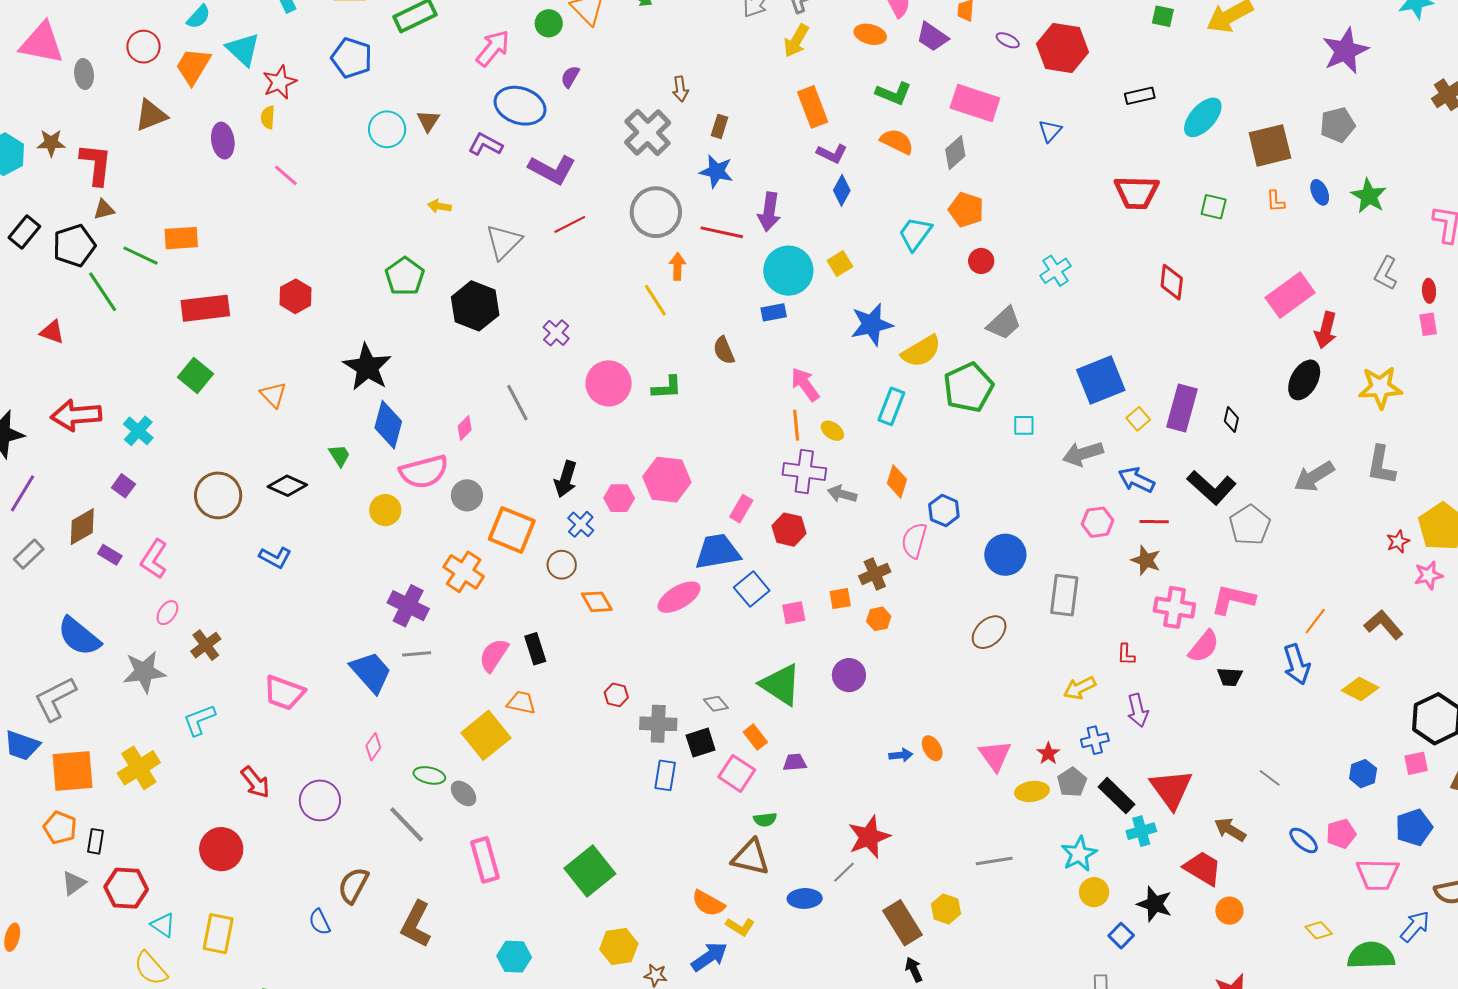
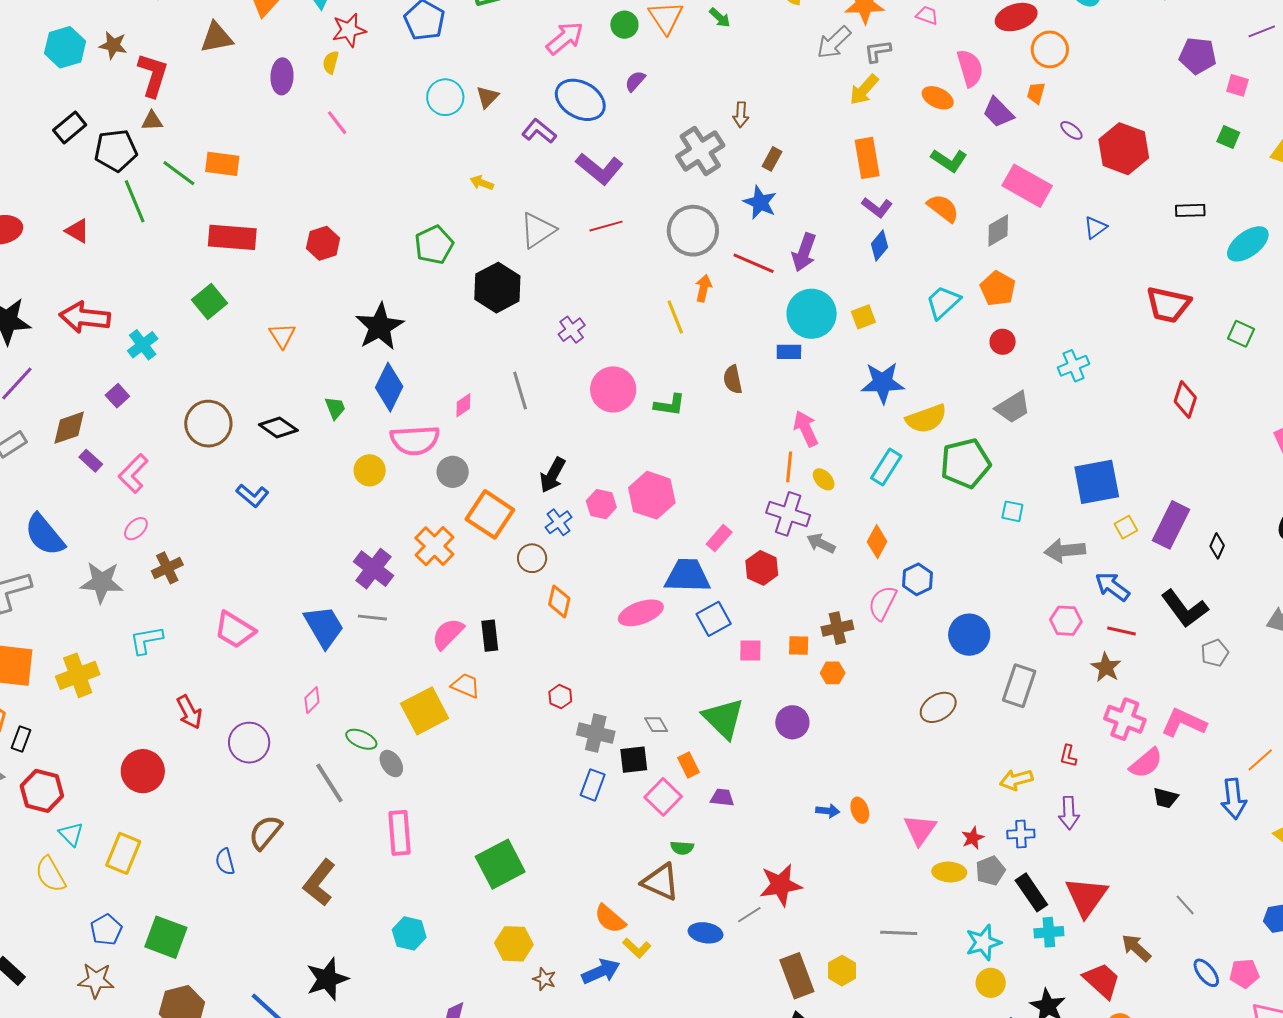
gray pentagon: (1250, 525) -> (1215, 653), size x0.7
orange diamond: (597, 602) -> (559, 601), turned 32

